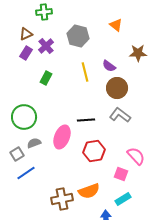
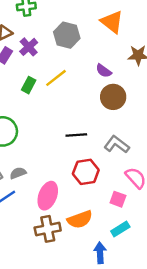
orange triangle: (116, 25) -> (112, 22), size x1.5
yellow line: (85, 72) -> (56, 78), moved, turned 66
gray L-shape: (120, 115) -> (117, 145), moved
pink ellipse: (62, 137) -> (48, 196), moved
gray semicircle: (34, 143) -> (18, 173), moved

